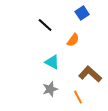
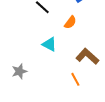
gray star: (50, 89) -> (19, 71), moved

